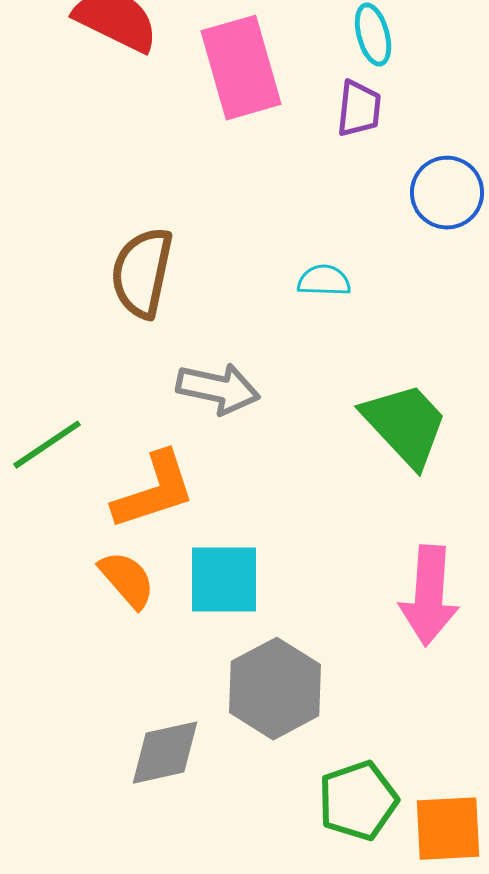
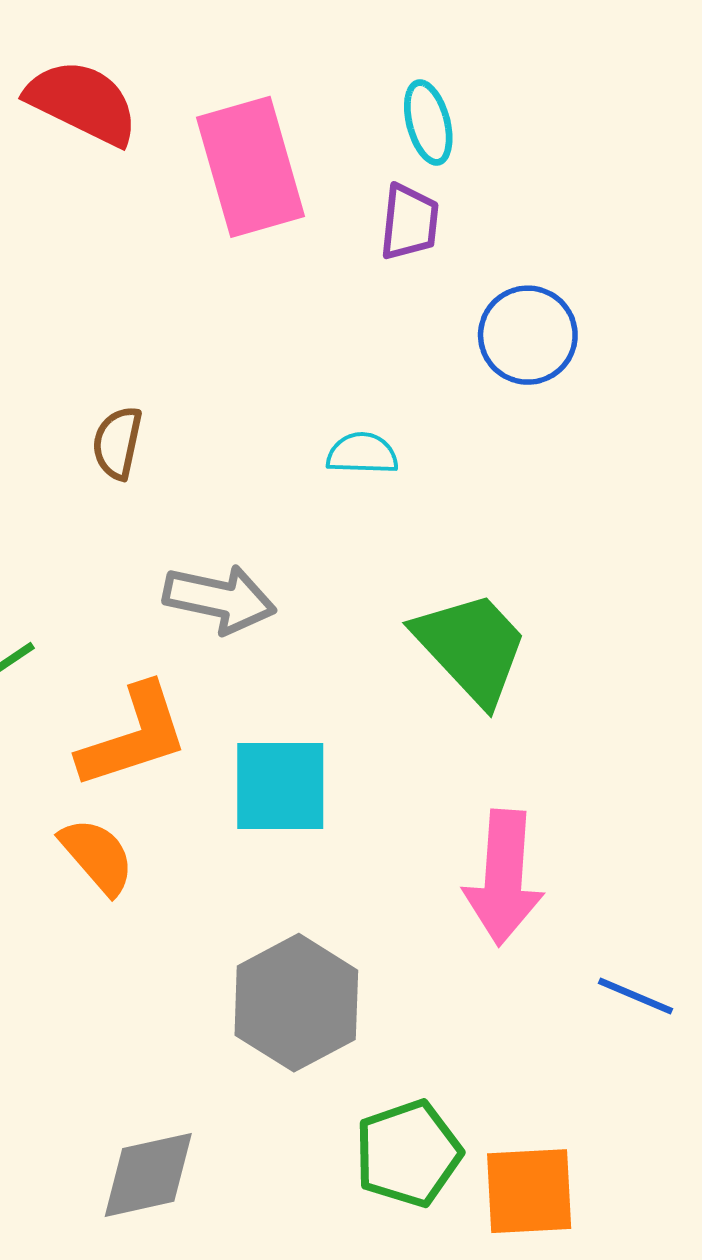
brown semicircle: (142, 273) -> (117, 443), size x0.6
cyan square: (224, 580) -> (280, 786), moved
gray diamond: (165, 753) -> (148, 1175), moved

